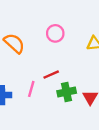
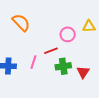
pink circle: (55, 33) -> (68, 34), moved

